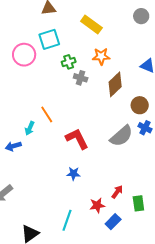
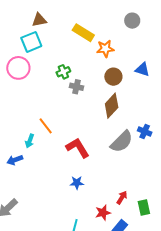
cyan square: (49, 39) -> (31, 42), moved
orange star: (101, 56) -> (105, 49), moved
brown diamond: (115, 84) -> (112, 106), moved
brown circle: (140, 105) -> (113, 77), moved

